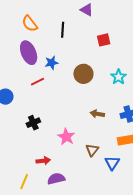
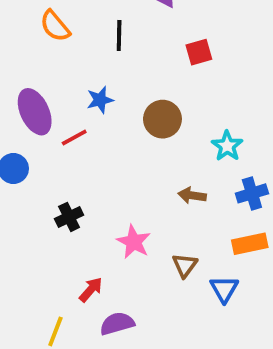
purple ellipse: (29, 53) -> (35, 112), moved
cyan star: (118, 77) -> (227, 146), moved
red arrow: (43, 161) -> (91, 290), turned -40

